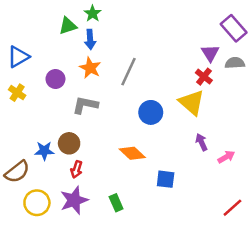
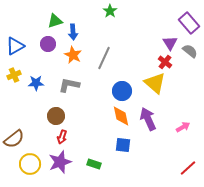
green star: (93, 13) -> (110, 11), moved
gray semicircle: (235, 63) -> (190, 51), turned 42
purple circle: (55, 79) -> (48, 44), moved
yellow cross: (17, 93) -> (14, 75), turned 32
purple arrow: (201, 142) -> (148, 119), moved, size x1.6
blue star: (44, 151) -> (36, 83), moved
orange diamond: (132, 153) -> (121, 116), moved, turned 35
blue square: (166, 179) -> (123, 145), moved
green rectangle: (116, 203) -> (94, 164), turned -48

